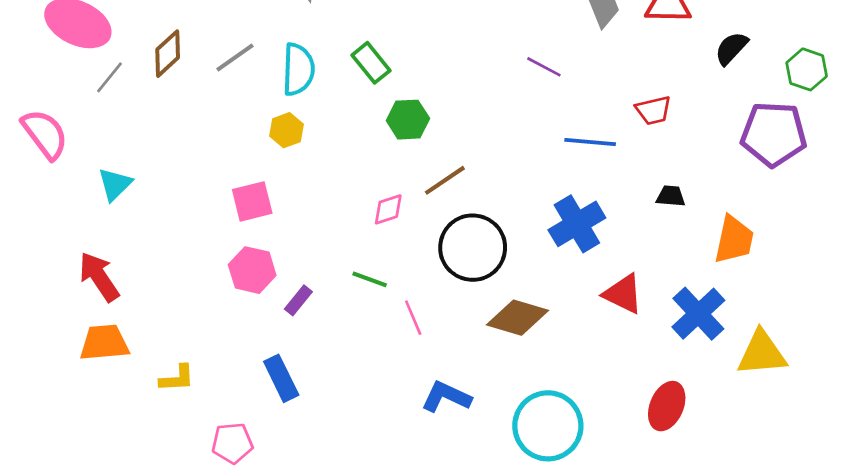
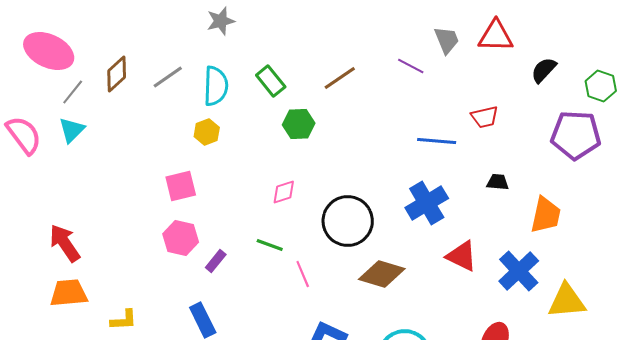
purple line: (544, 67) -> (411, 66), moved
brown line: (445, 180) -> (340, 78), moved
cyan triangle: (115, 184) -> (72, 130), moved

